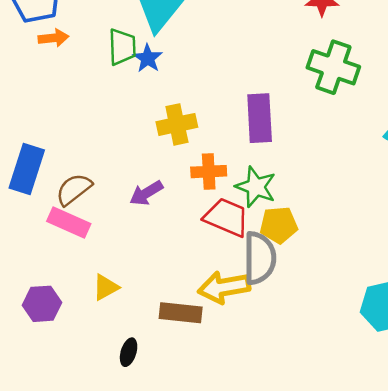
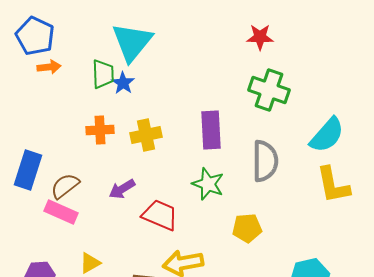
orange cross: (209, 172) -> (100, 130), moved
red trapezoid: (227, 217) -> (160, 215), moved
yellow pentagon: (279, 225) -> (247, 228), moved
gray semicircle: (260, 258) -> (265, 161), moved

